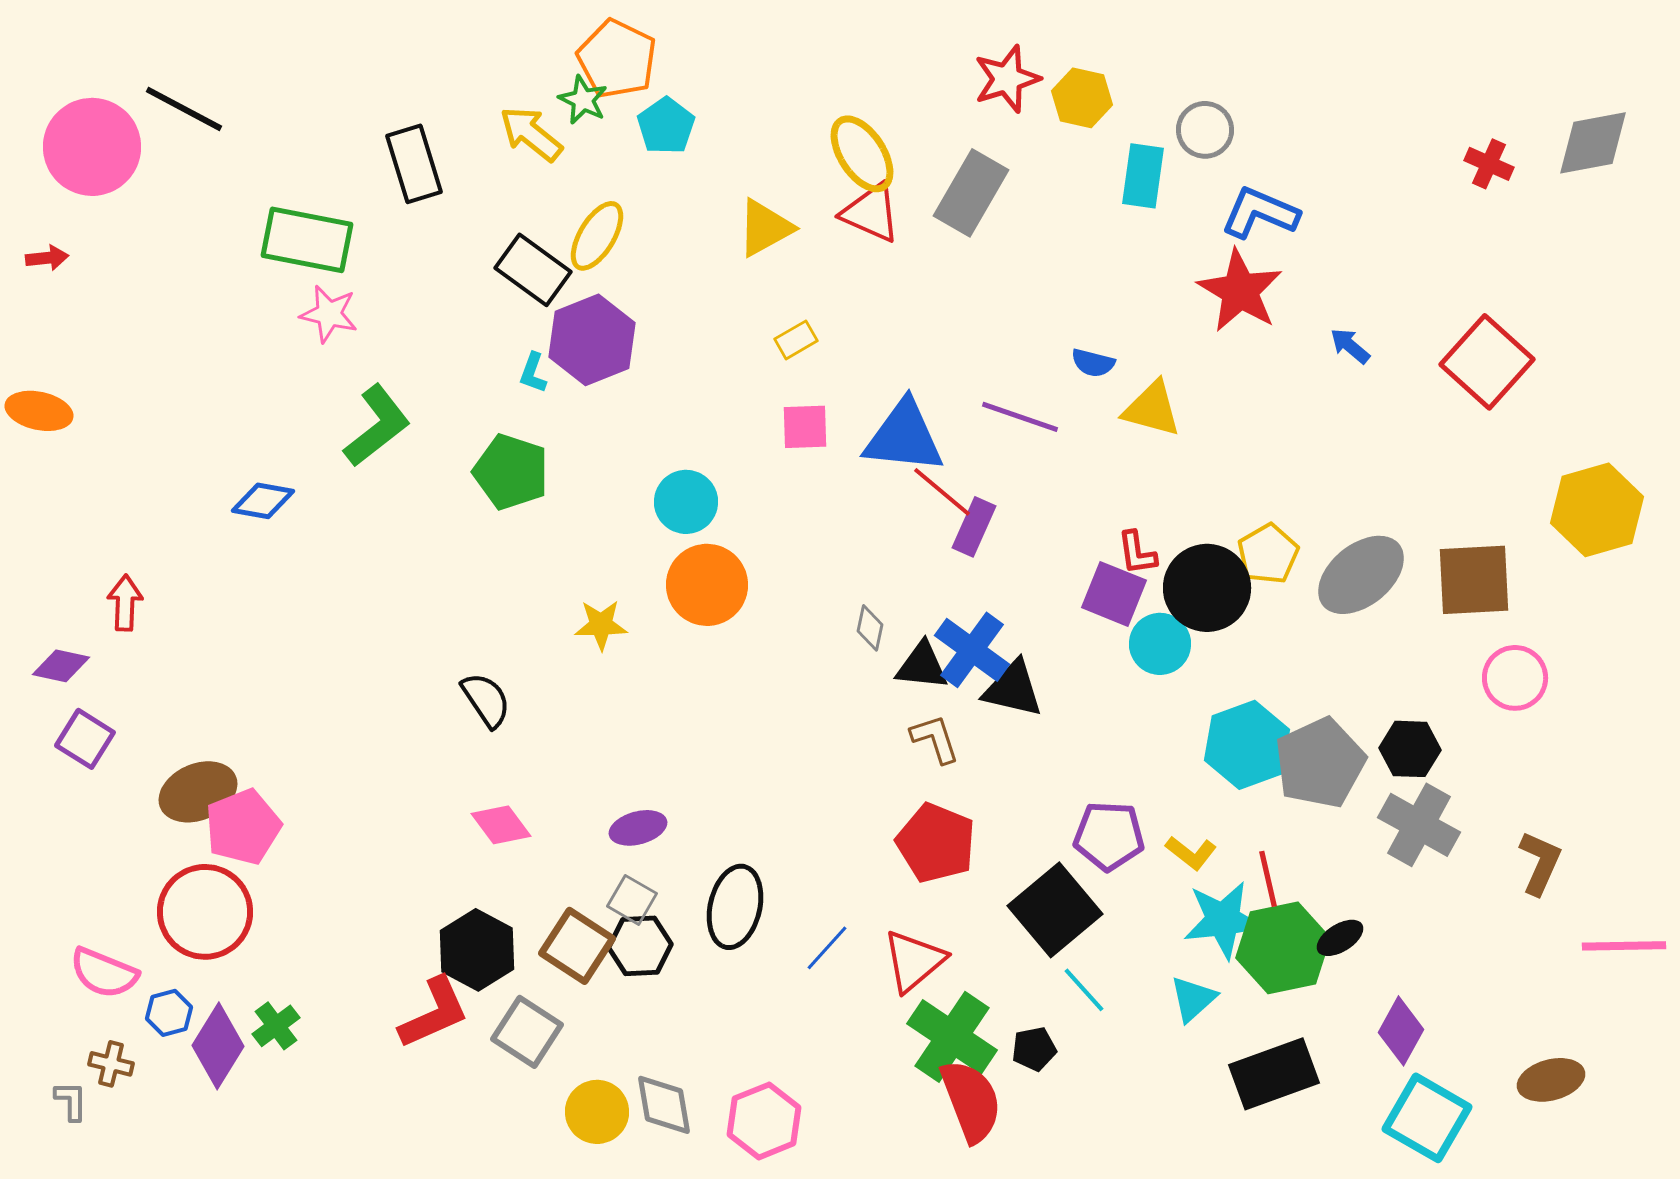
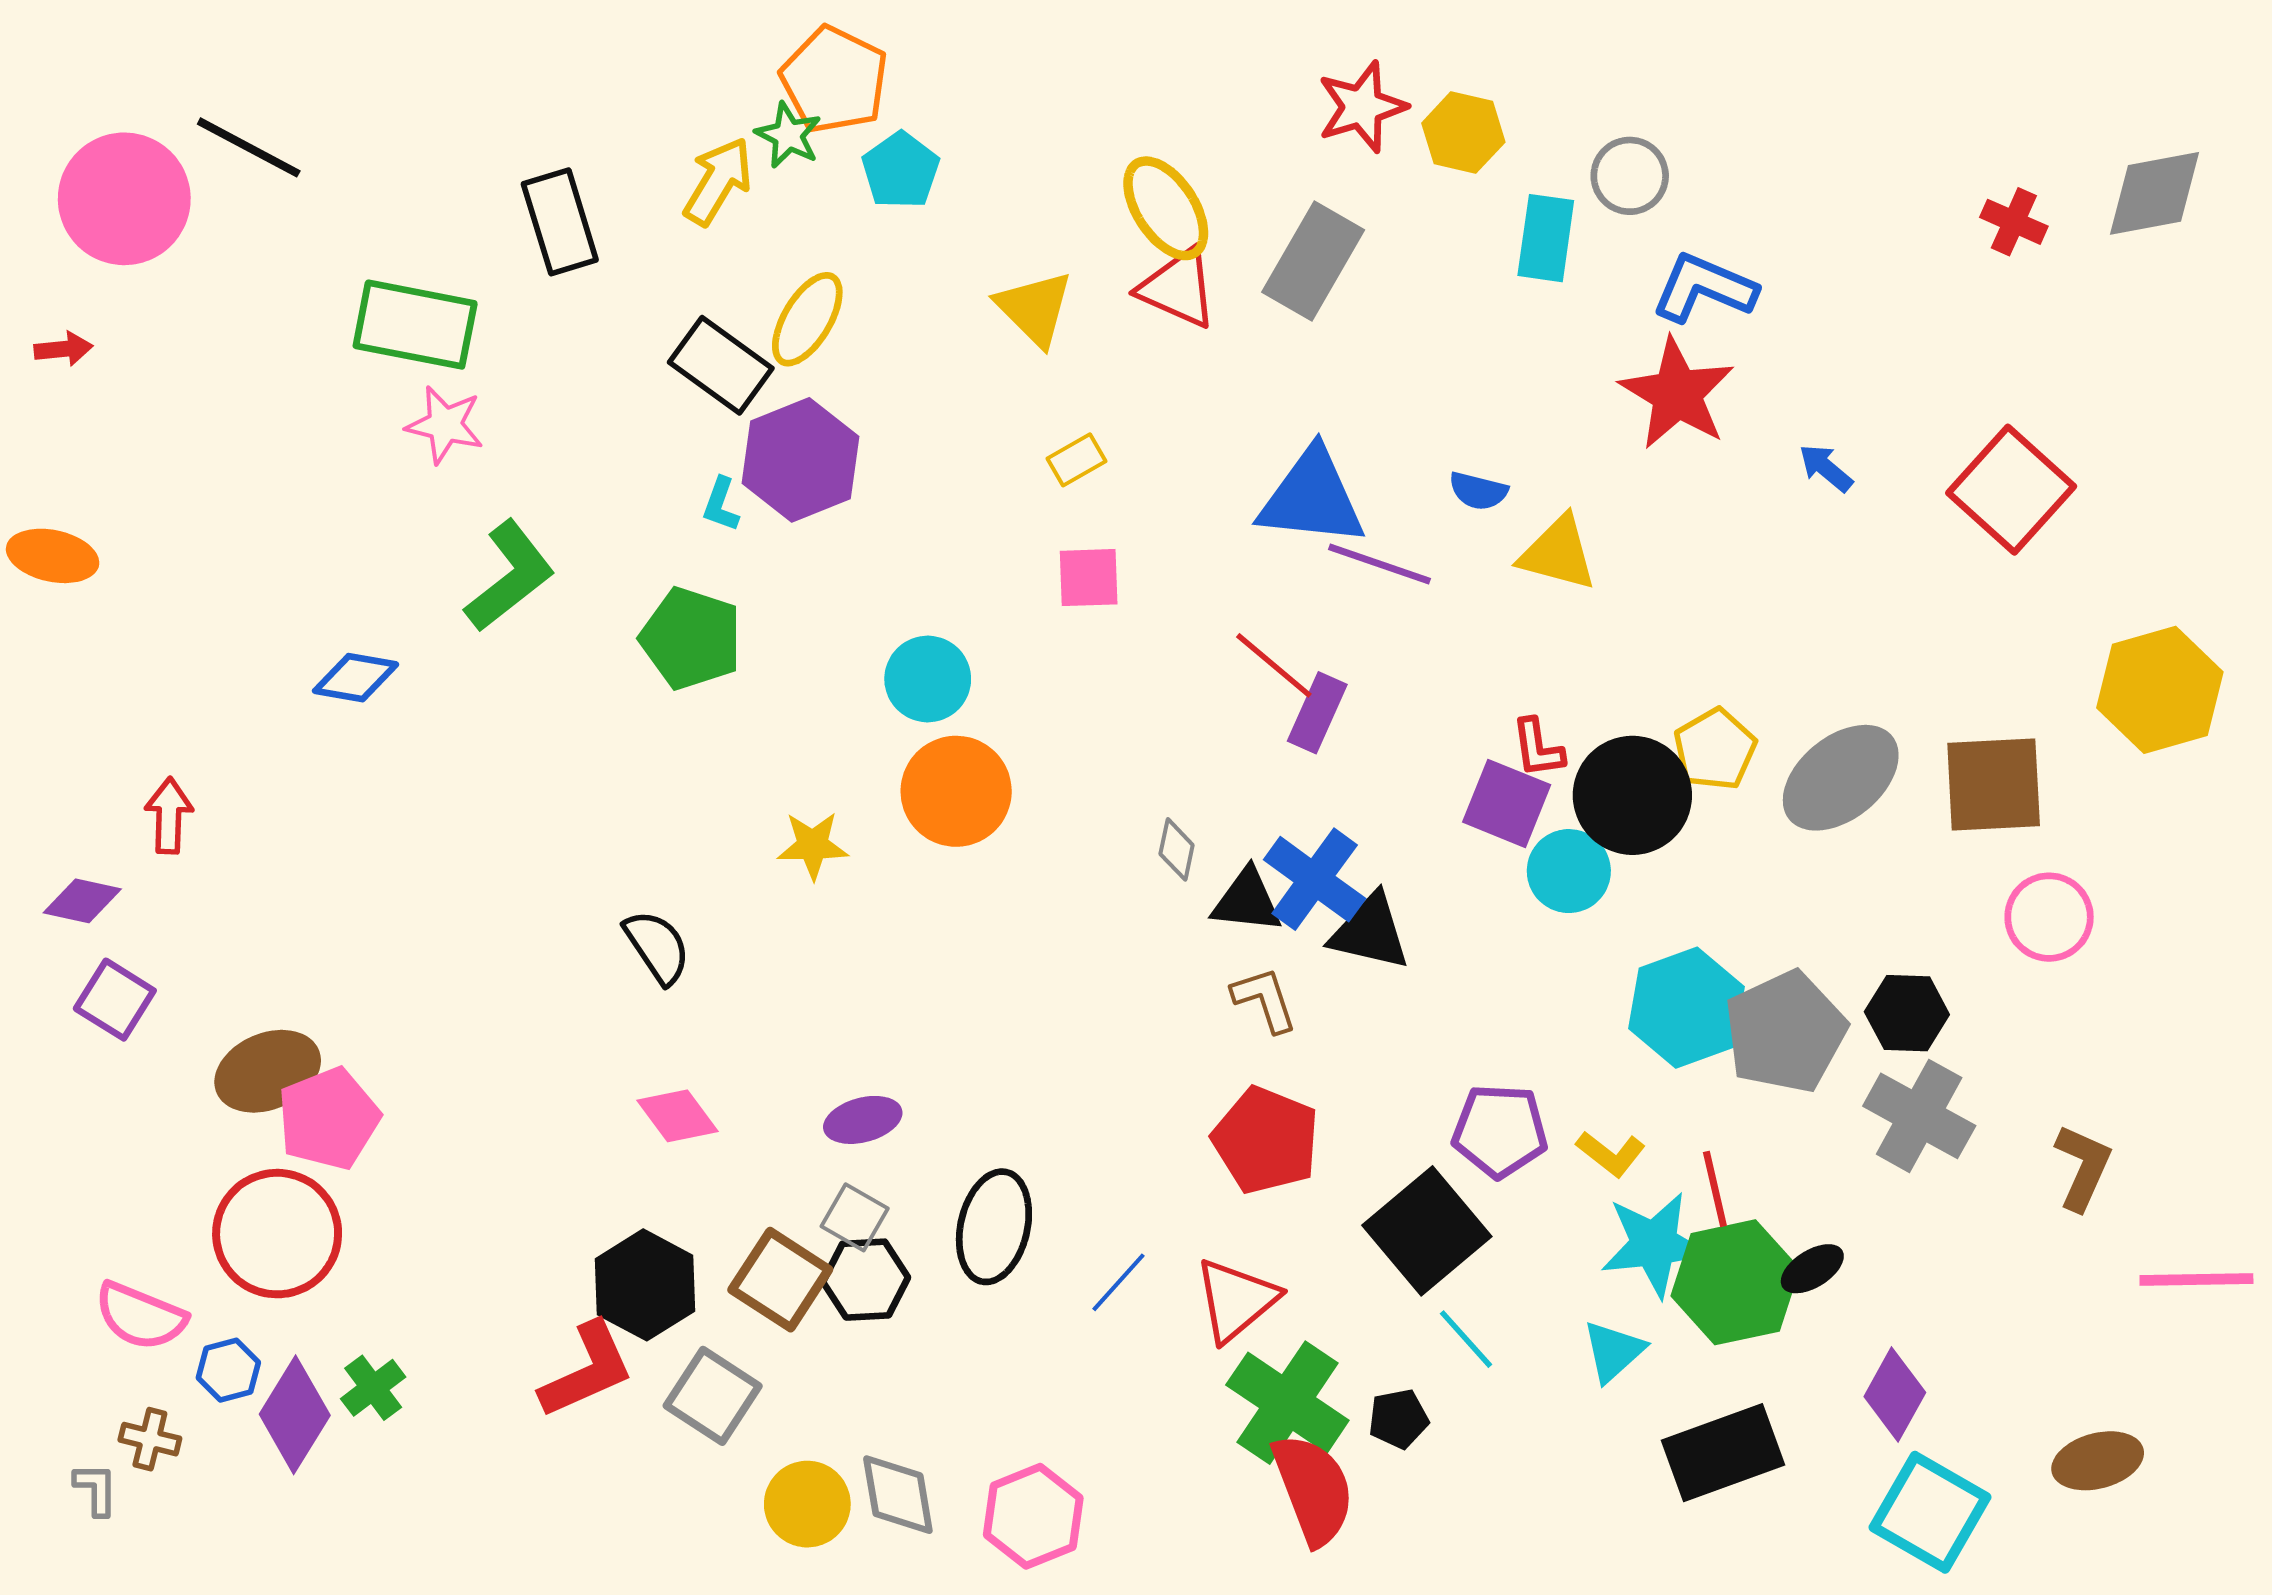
yellow arrow: (531, 134) -> (718, 181), turned 82
yellow triangle: (765, 228) -> (1035, 308), turned -46
blue triangle: (904, 437) -> (1312, 498), moved

